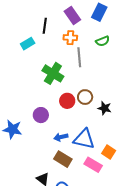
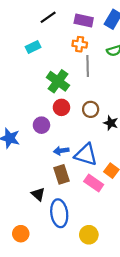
purple rectangle: (72, 16) -> (84, 20), turned -48
black line: (45, 26) -> (48, 17), moved, turned 42
red circle: (67, 101) -> (61, 107), moved
brown rectangle: (63, 159) -> (62, 174), turned 36

